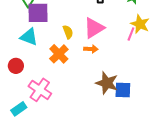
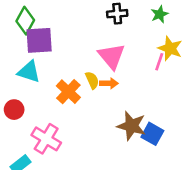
pink triangle: (94, 28) -> (112, 56), turned -35
yellow semicircle: (68, 32) -> (92, 80), moved
blue square: (123, 90) -> (152, 134), turned 30

